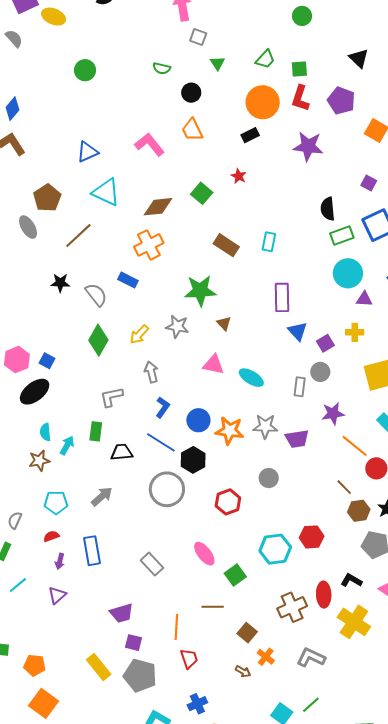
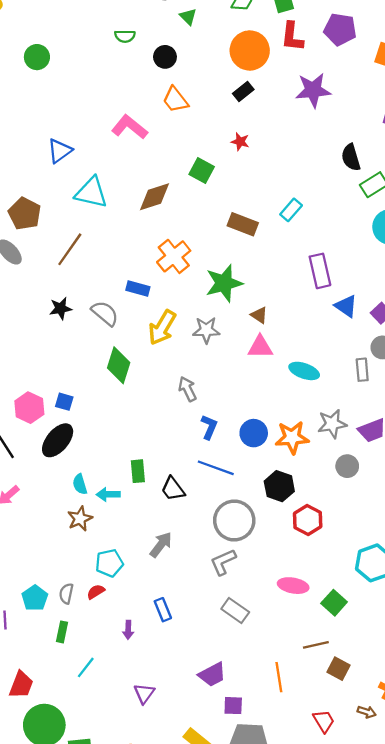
cyan rectangle: (269, 242) -> (291, 210), turned 42
orange cross: (149, 245) -> (174, 256), moved
yellow arrow: (139, 334) -> (162, 328), moved, size x1.4
pink triangle: (213, 365) -> (260, 347), moved
gray L-shape: (111, 397) -> (223, 562), moved
cyan arrow: (67, 445) -> (108, 494), turned -108
black trapezoid: (122, 452) -> (173, 489), turned -110
black hexagon: (193, 460) -> (279, 486), moved
gray circle: (269, 478) -> (347, 466), moved
red semicircle: (51, 536) -> (96, 592), moved
blue rectangle: (92, 551) -> (163, 610), size x0.7
pink ellipse: (204, 554) -> (293, 586), turned -30
purple triangle: (57, 595) -> (144, 693), moved
brown square: (247, 633) -> (338, 669), moved
red trapezoid: (189, 659) -> (324, 721), moved

